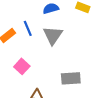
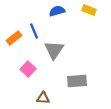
gray triangle: (53, 35) -> (54, 50), moved

